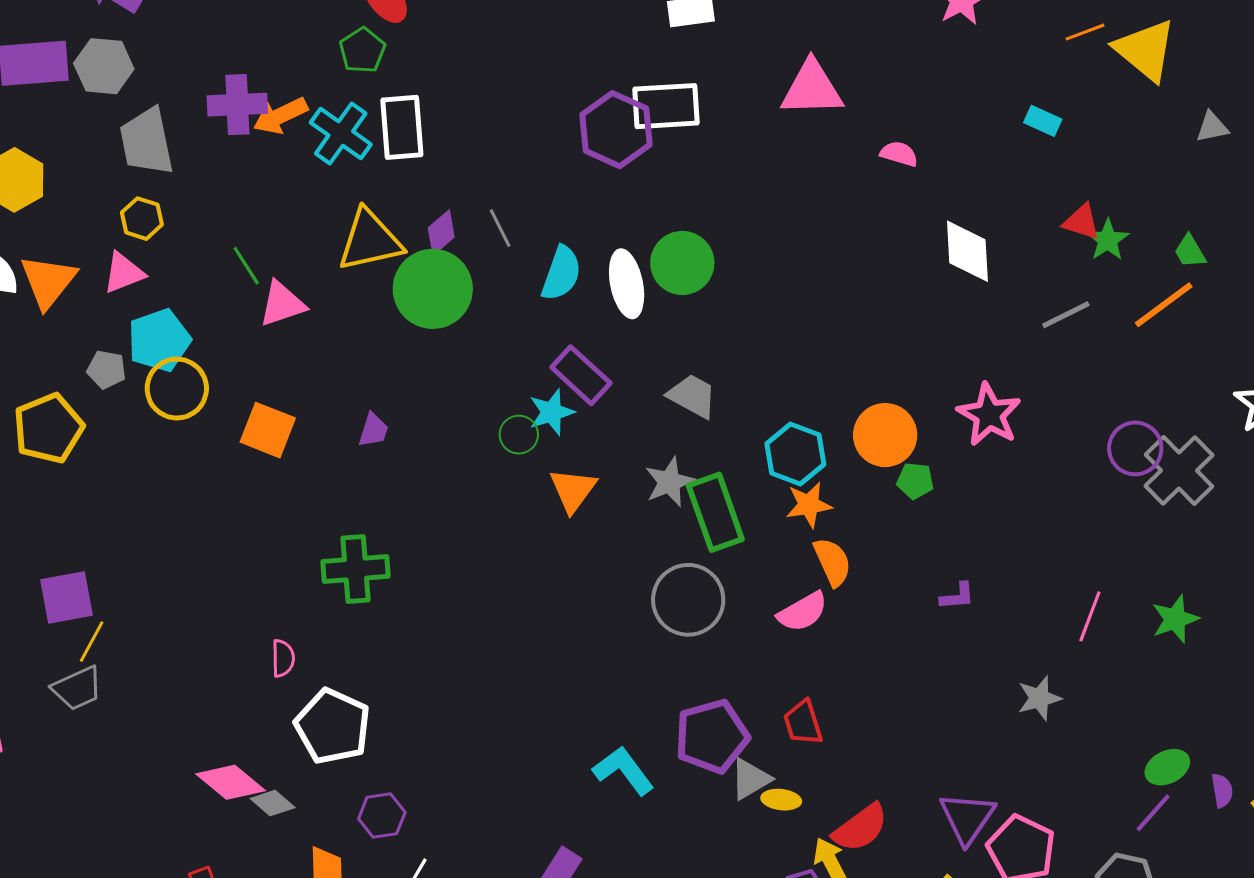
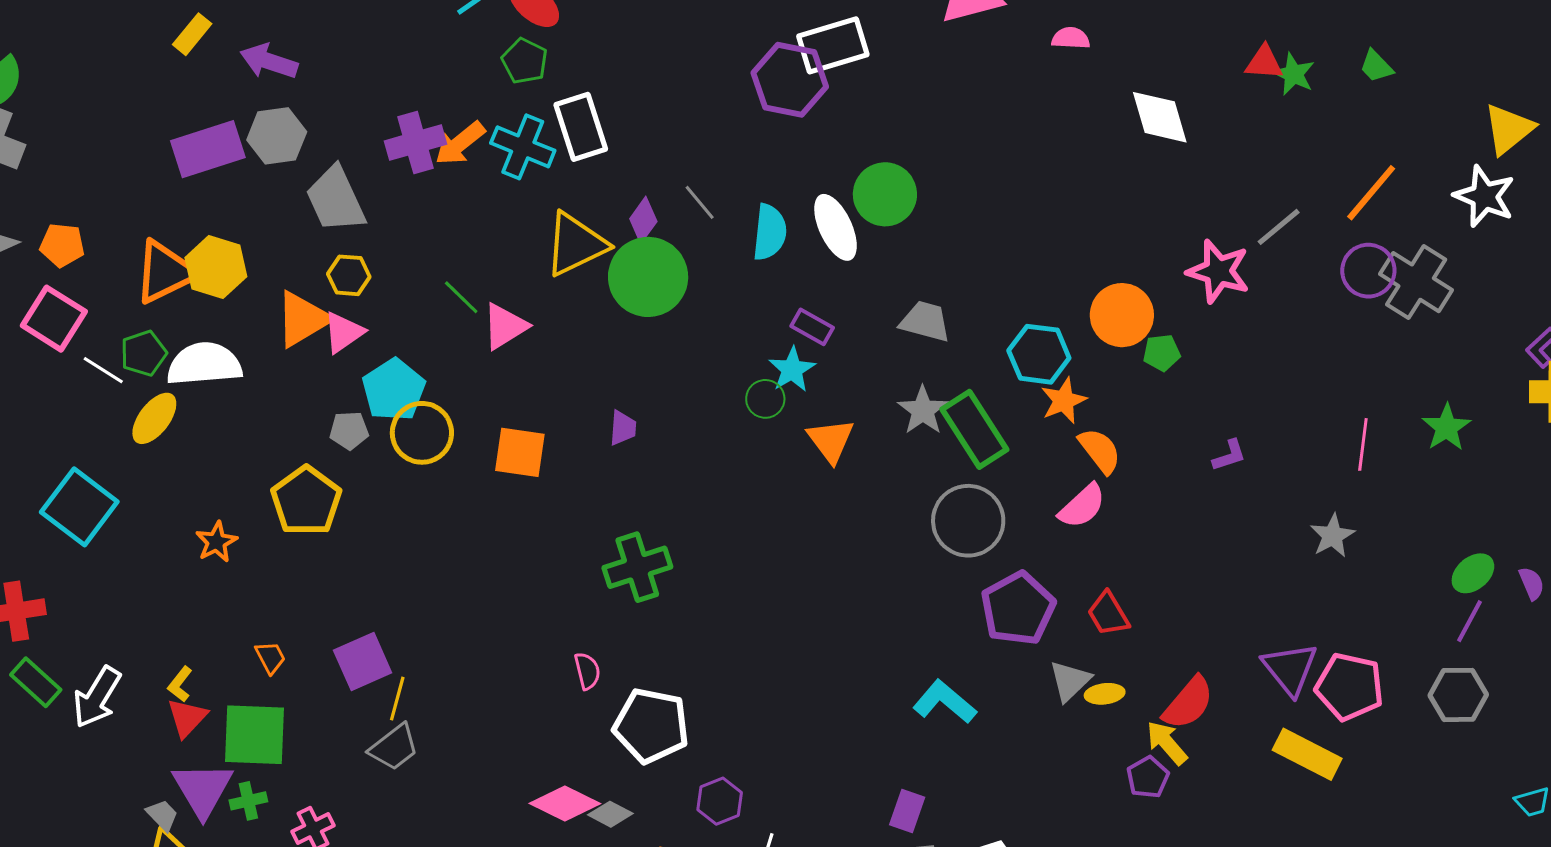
orange triangle: (48, 281) -> (303, 319), moved, turned 34
orange line: (1164, 305) -> (1371, 193), moved
gray line: (1066, 315) -> (1279, 227), moved
purple rectangle: (581, 375) -> (812, 327), size x0.7
purple pentagon: (712, 736) -> (1018, 608), moved

